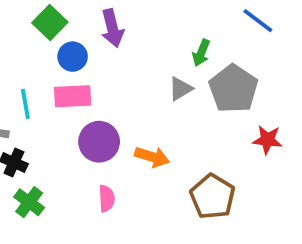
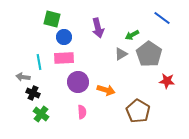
green square: (50, 23) -> (52, 19), turned -30
purple arrow: (112, 28) -> (98, 28), moved
green arrow: (201, 53) -> (132, 35), turned 40

